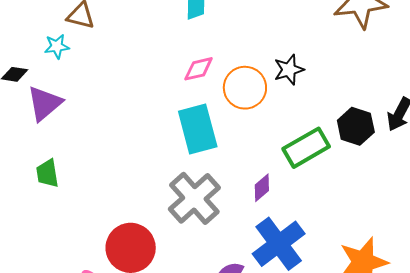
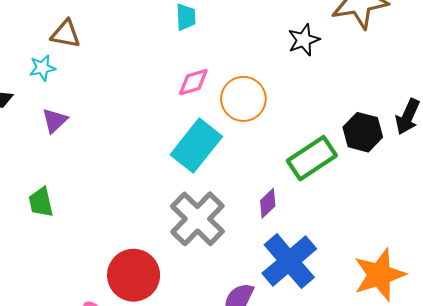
black star: (289, 70) -> (304, 40), moved
purple triangle: (45, 103) -> (55, 121), moved, size x0.7
cyan rectangle: (198, 129) -> (196, 146), turned 57

